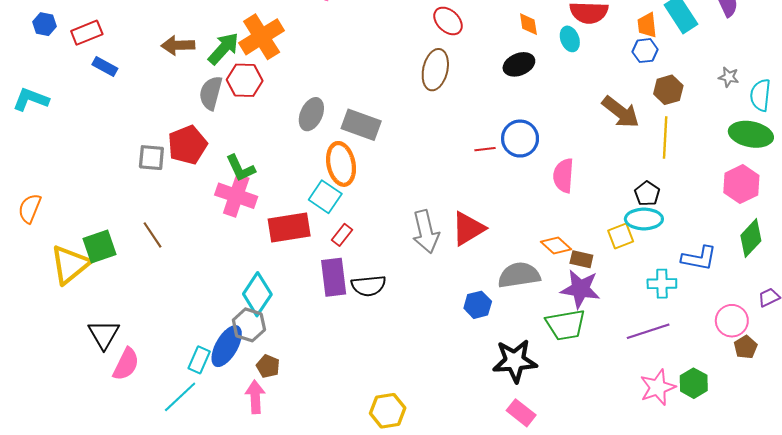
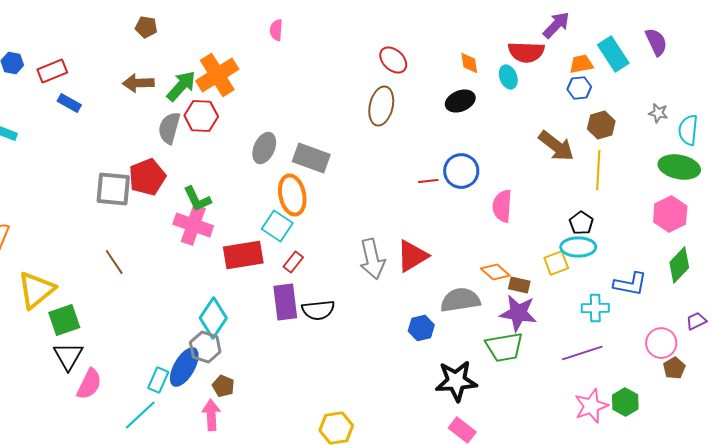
orange trapezoid: (647, 25) -> (581, 64), turned 85
gray square: (151, 158) -> (113, 189), size x1.4
green square: (100, 247) -> (64, 320), moved

